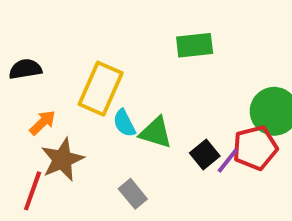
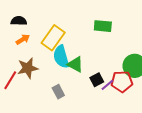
orange arrow: (43, 123) -> (23, 39), moved
cyan semicircle: (124, 123) -> (61, 57), size x1.6

